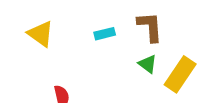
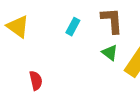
cyan rectangle: (105, 34) -> (73, 27), turned -48

